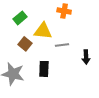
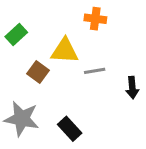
green rectangle: (20, 18) -> (16, 35), moved
black rectangle: (44, 69) -> (70, 129), moved, turned -42

